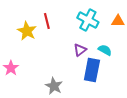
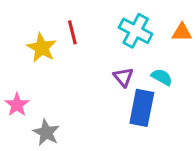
purple triangle: (80, 50) -> (123, 77), turned -32
gray star: (54, 86) -> (46, 133), moved

